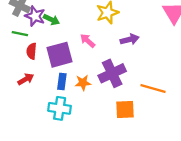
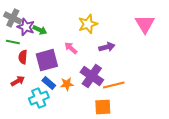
purple cross: (112, 73) -> (92, 76), turned -30
blue rectangle: (62, 82) -> (49, 83), turned -56
orange line: (153, 89) -> (114, 85), moved, turned -30
cyan cross: (60, 108) -> (39, 98), moved, turned -30

